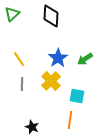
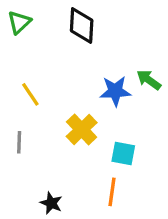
blue star: (58, 58) -> (115, 91), moved, turned 30
green arrow: (85, 59) -> (149, 80), moved, turned 70
gray line: (22, 84) -> (19, 142), moved

